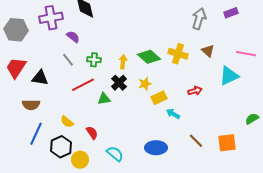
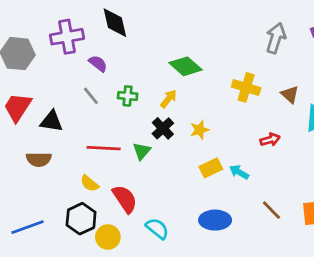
brown triangle: (208, 51) -> (290, 95), moved
green diamond: (149, 57) -> (185, 66), moved
yellow arrow: (123, 62) -> (169, 99), turned 32
red line: (83, 85) -> (104, 148), moved, turned 30
yellow rectangle: (159, 98) -> (211, 168), moved
green triangle: (104, 99) -> (142, 151), turned -40
red semicircle: (92, 133) -> (125, 199), size x1.5
blue line: (36, 134) -> (27, 227), moved, turned 45

